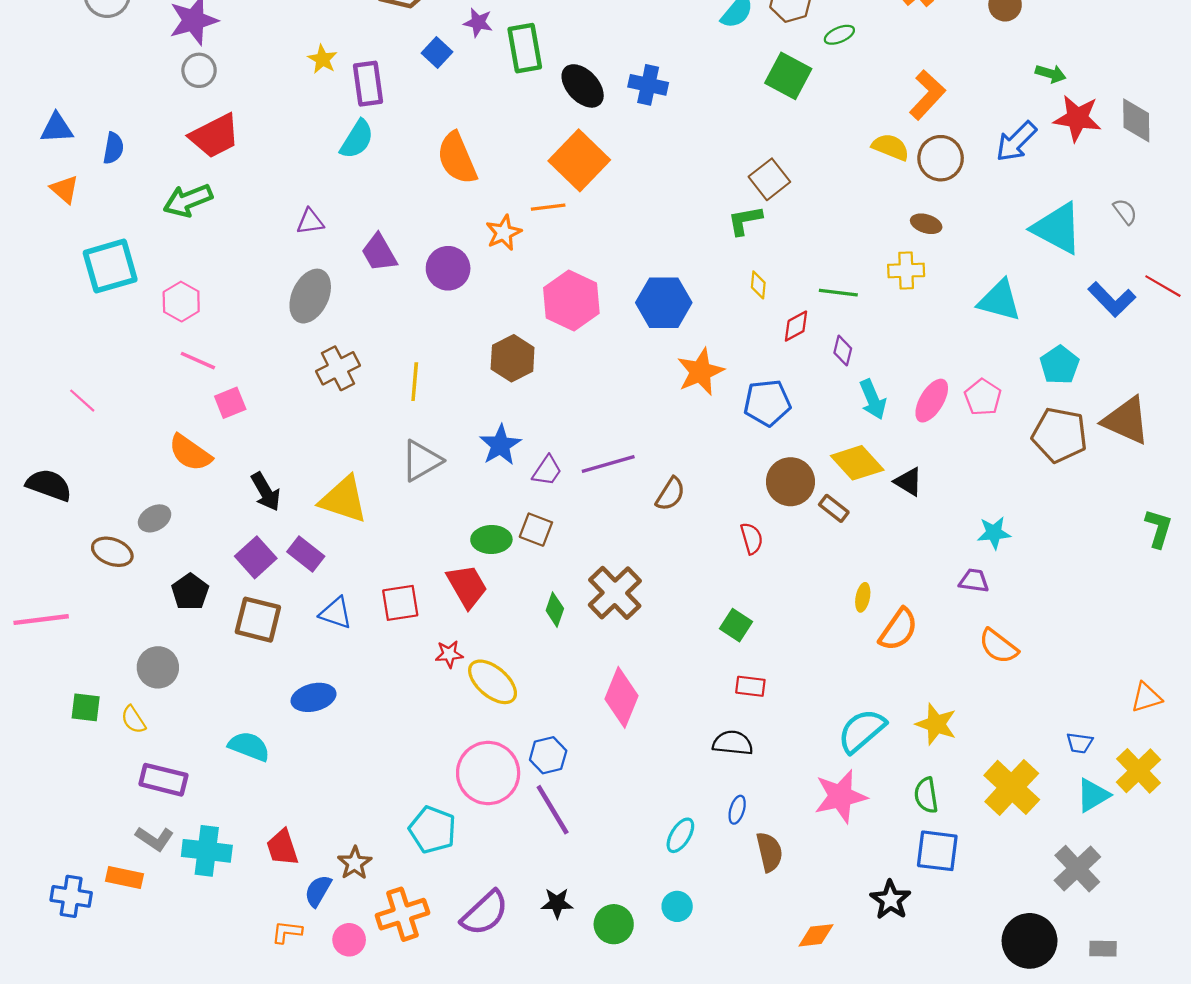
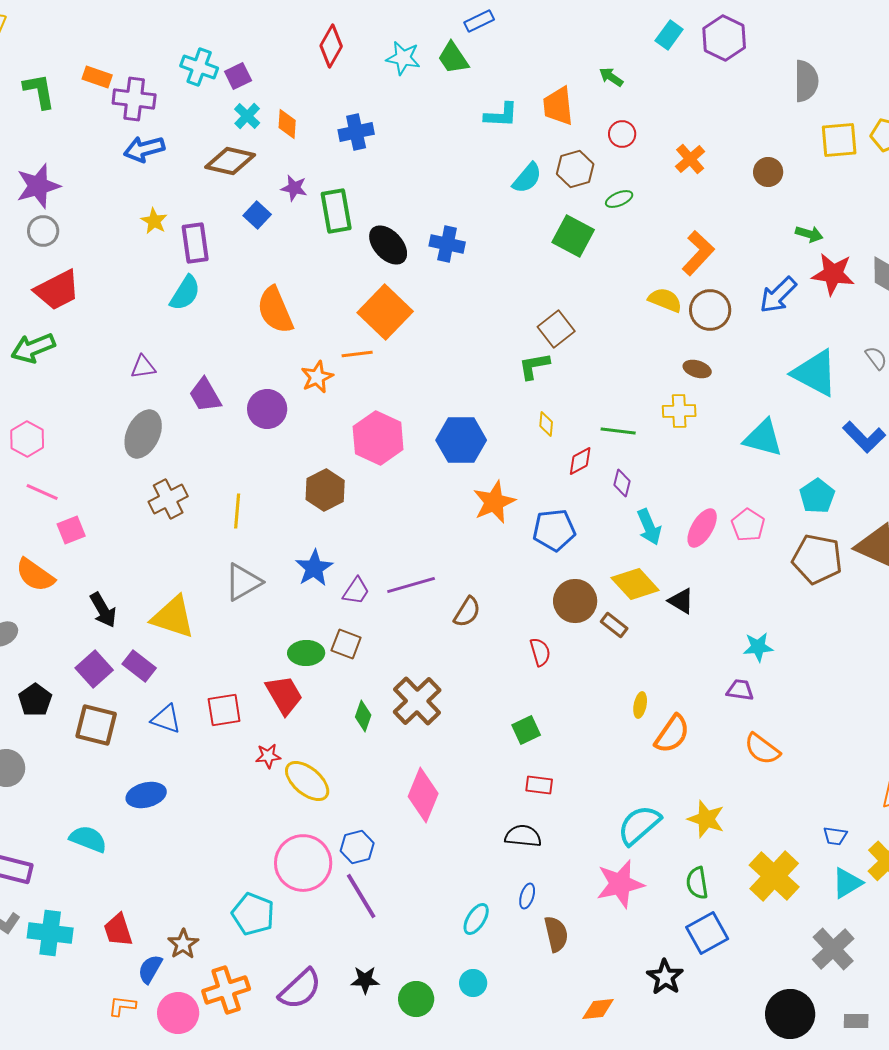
green square: (736, 625) -> (526, 730), turned 32
blue square: (937, 851) -> (707, 933), turned -36
pink circle: (349, 940) -> (178, 1013), size x1.4

